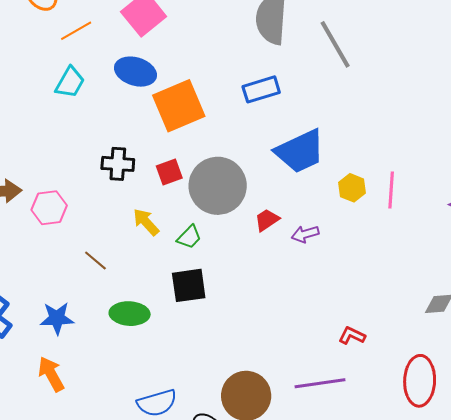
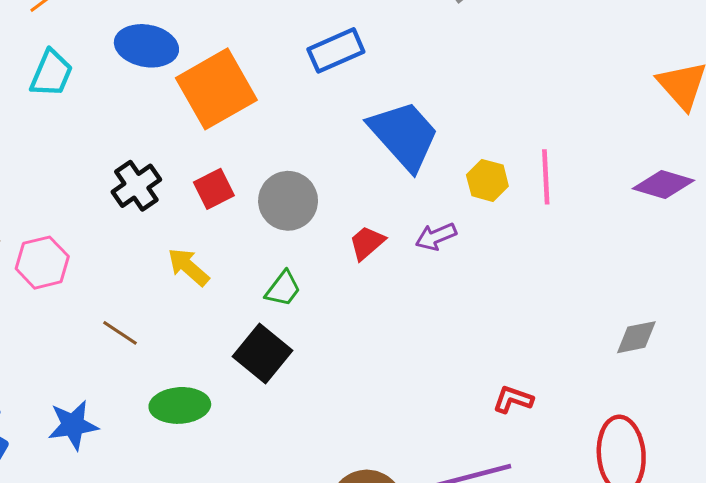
blue trapezoid: (300, 151) -> (404, 135), turned -100
black cross: (118, 164) -> (136, 186), turned -32
gray circle: (218, 186) -> (288, 201), size x0.7
purple arrow: (305, 234) -> (436, 237), moved
green trapezoid: (189, 237) -> (283, 289), moved
black square: (189, 285) -> (262, 354), turned -36

